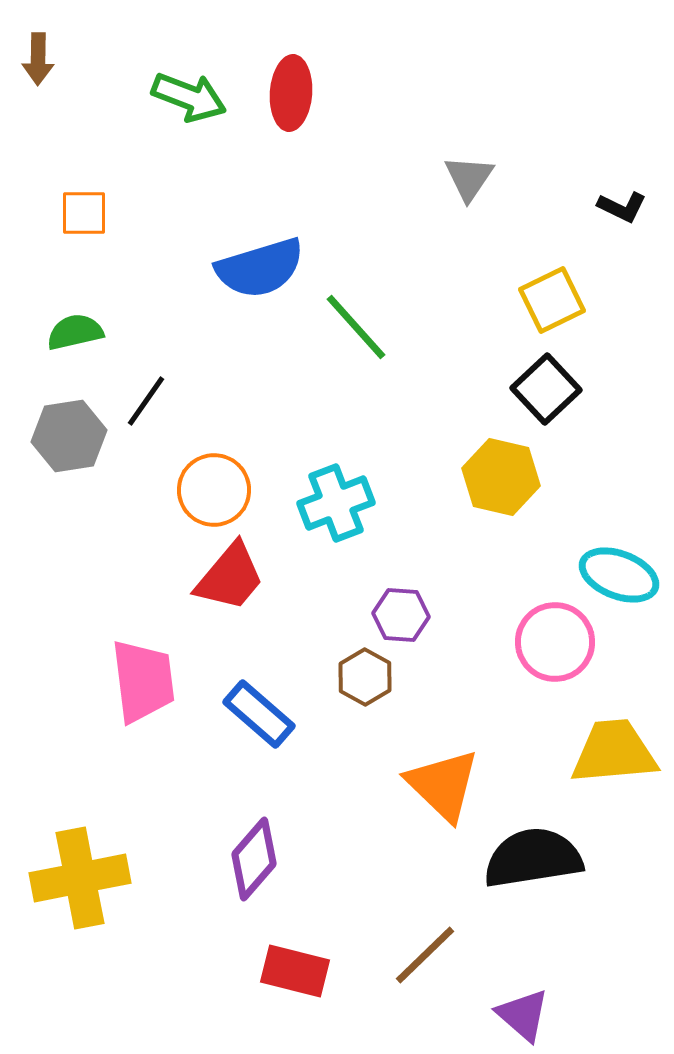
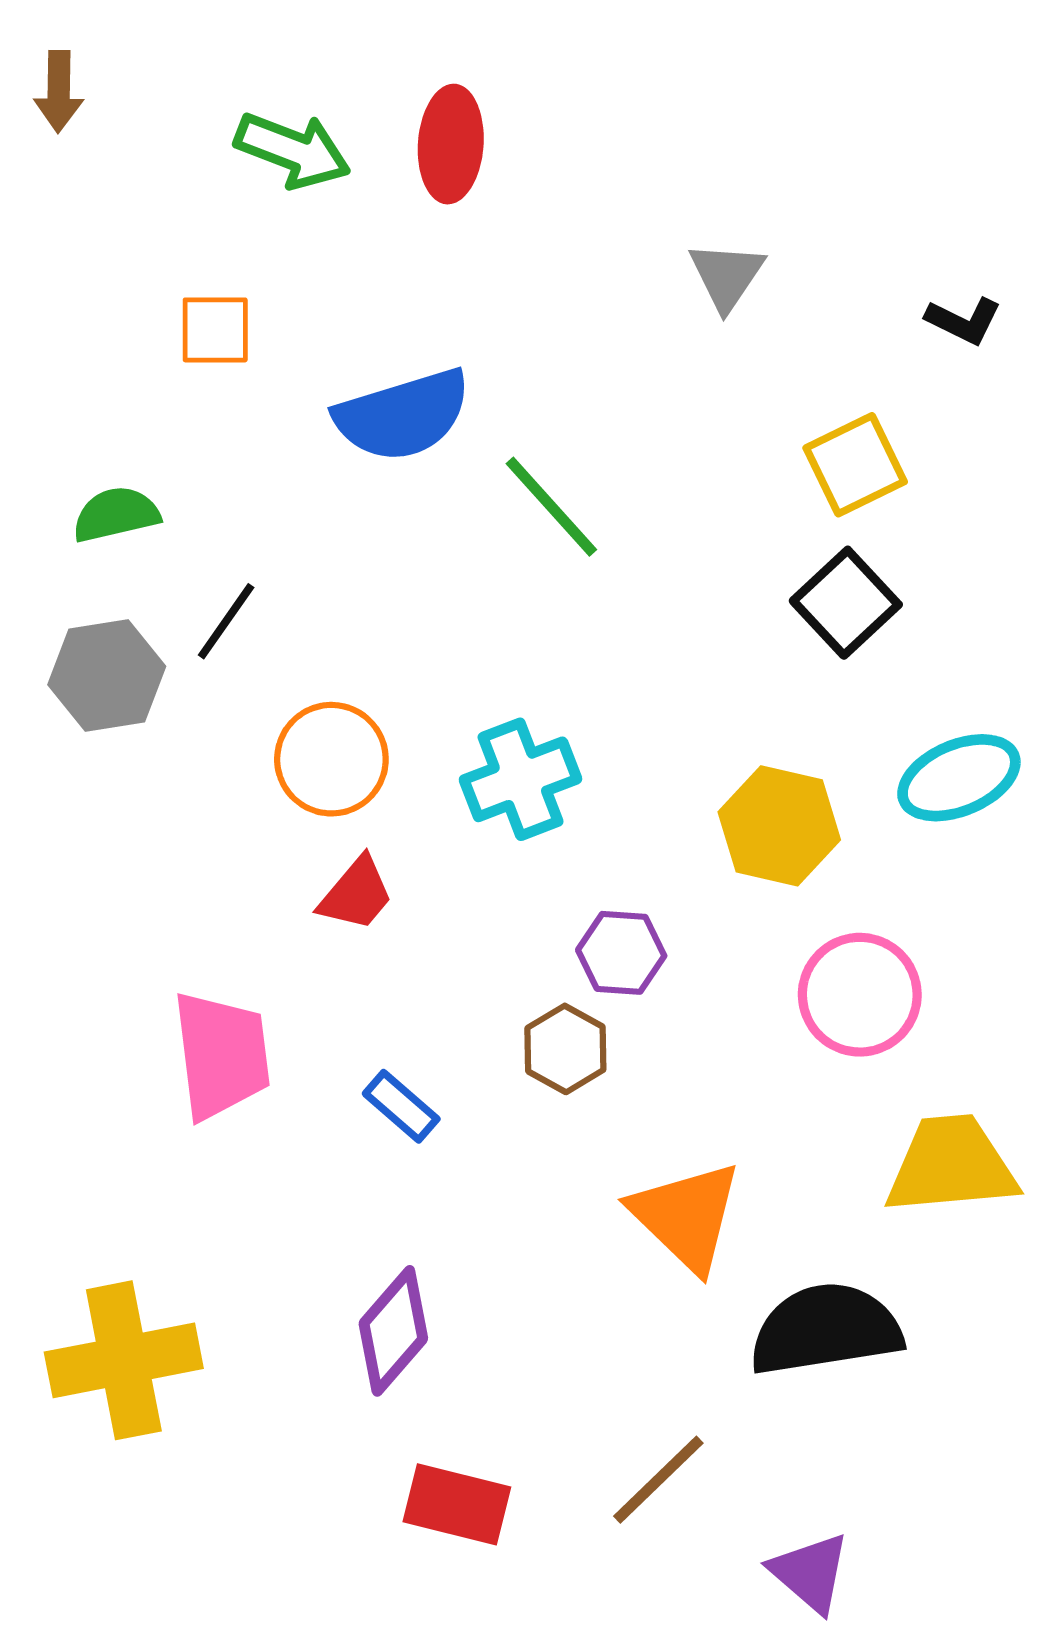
orange square: (84, 213) -> (215, 330), moved
yellow hexagon: (501, 477) -> (779, 826), moved
cyan ellipse: (619, 575) -> (959, 778), moved, turned -44
red trapezoid: (230, 577) -> (356, 894), size x0.7
blue rectangle: (259, 714) -> (401, 1106), size x0.7

